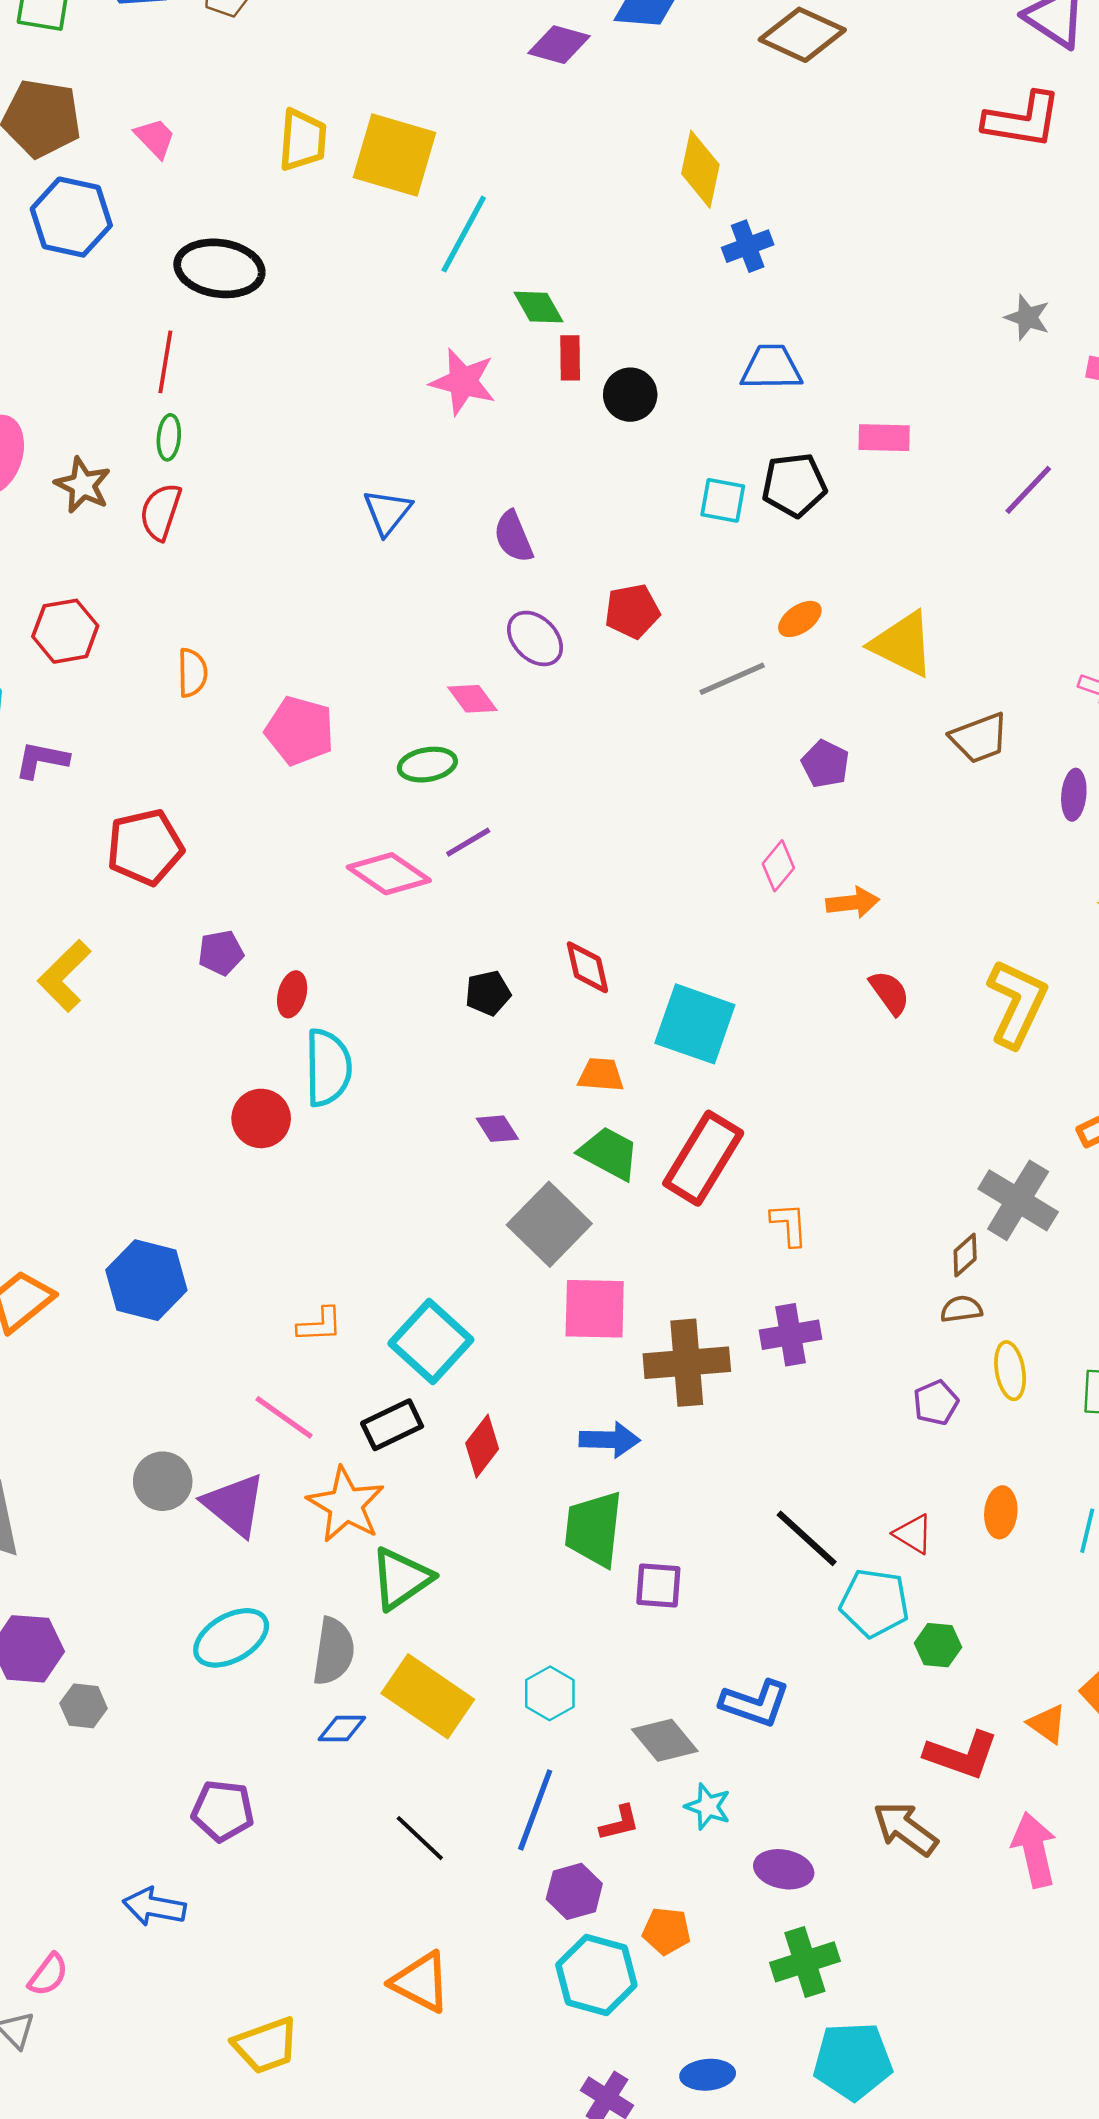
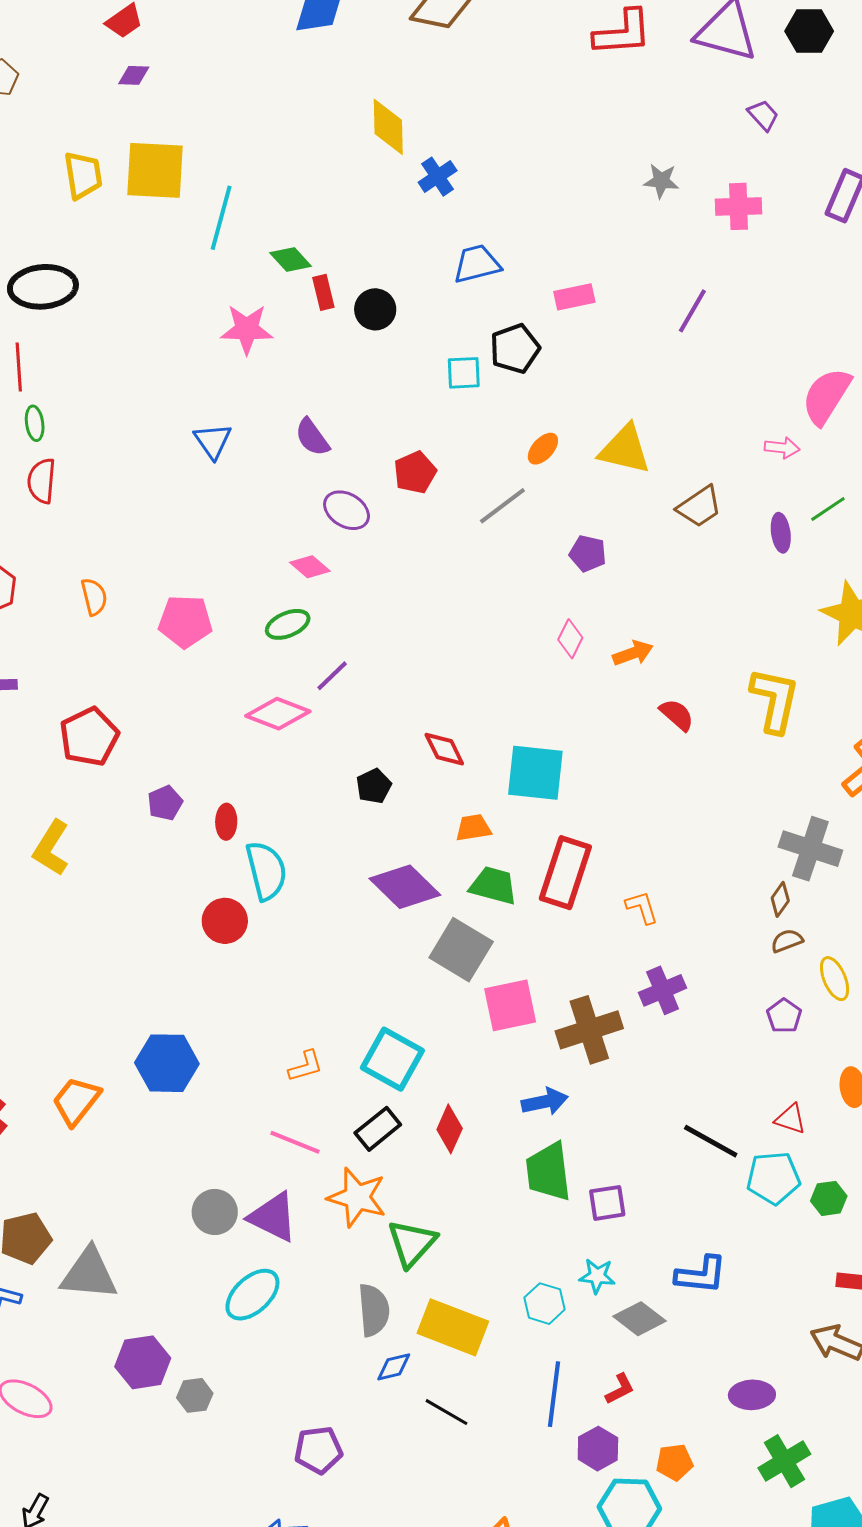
purple diamond: (559, 45) -> (134, 75), moved, size x0.7
purple diamond: (497, 1129) -> (405, 887), size x2.0
cyan ellipse: (231, 1638) -> (252, 1295), moved
cyan star: (708, 1807) -> (597, 1276), moved
black line: (420, 1838) -> (446, 1412), moved

